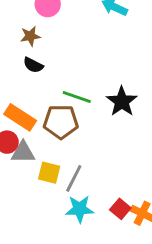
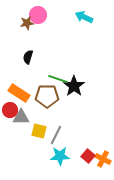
brown star: (30, 36) -> (27, 23), moved
black semicircle: (33, 65) -> (28, 57), turned 80
black star: (122, 101) -> (74, 86), moved

